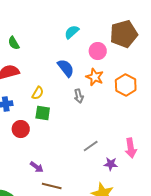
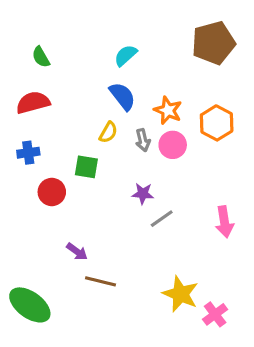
cyan semicircle: (72, 32) -> (126, 55), moved
pink circle: (98, 51) -> (173, 145), moved
yellow semicircle: (38, 93) -> (108, 132), moved
purple star: (111, 164) -> (143, 194), moved

